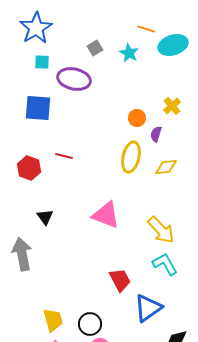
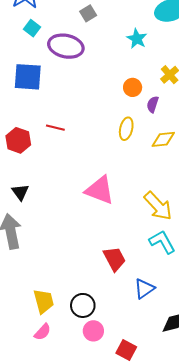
cyan star: (129, 53) -> (137, 39), moved
cyan square: (42, 62) -> (32, 28), turned 35
yellow ellipse: (131, 157) -> (126, 129), size x0.7
black triangle: (45, 217) -> (20, 192), moved
blue triangle: (148, 308) -> (144, 289), size x0.7

